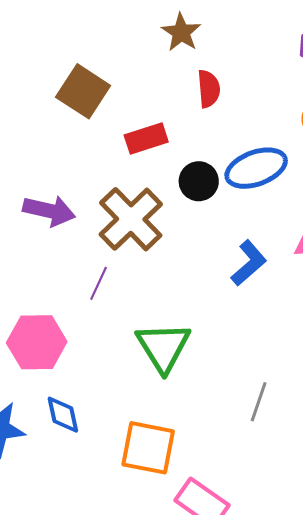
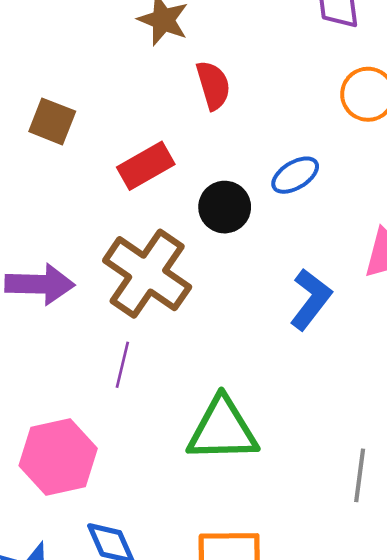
brown square: (83, 91) -> (52, 121), size x0.7
blue ellipse: (256, 168) -> (295, 175), size x0.6
green triangle: (163, 347) -> (222, 430), turned -48

